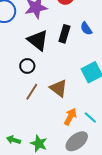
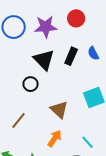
brown line: (32, 92) -> (19, 120), moved
orange arrow: (70, 117) -> (55, 138), moved

